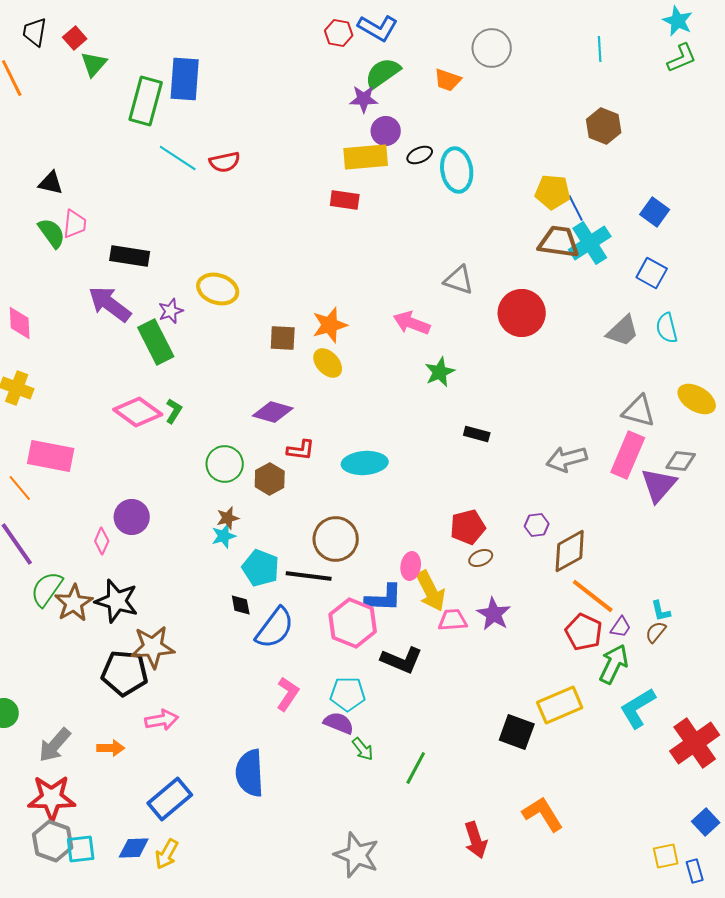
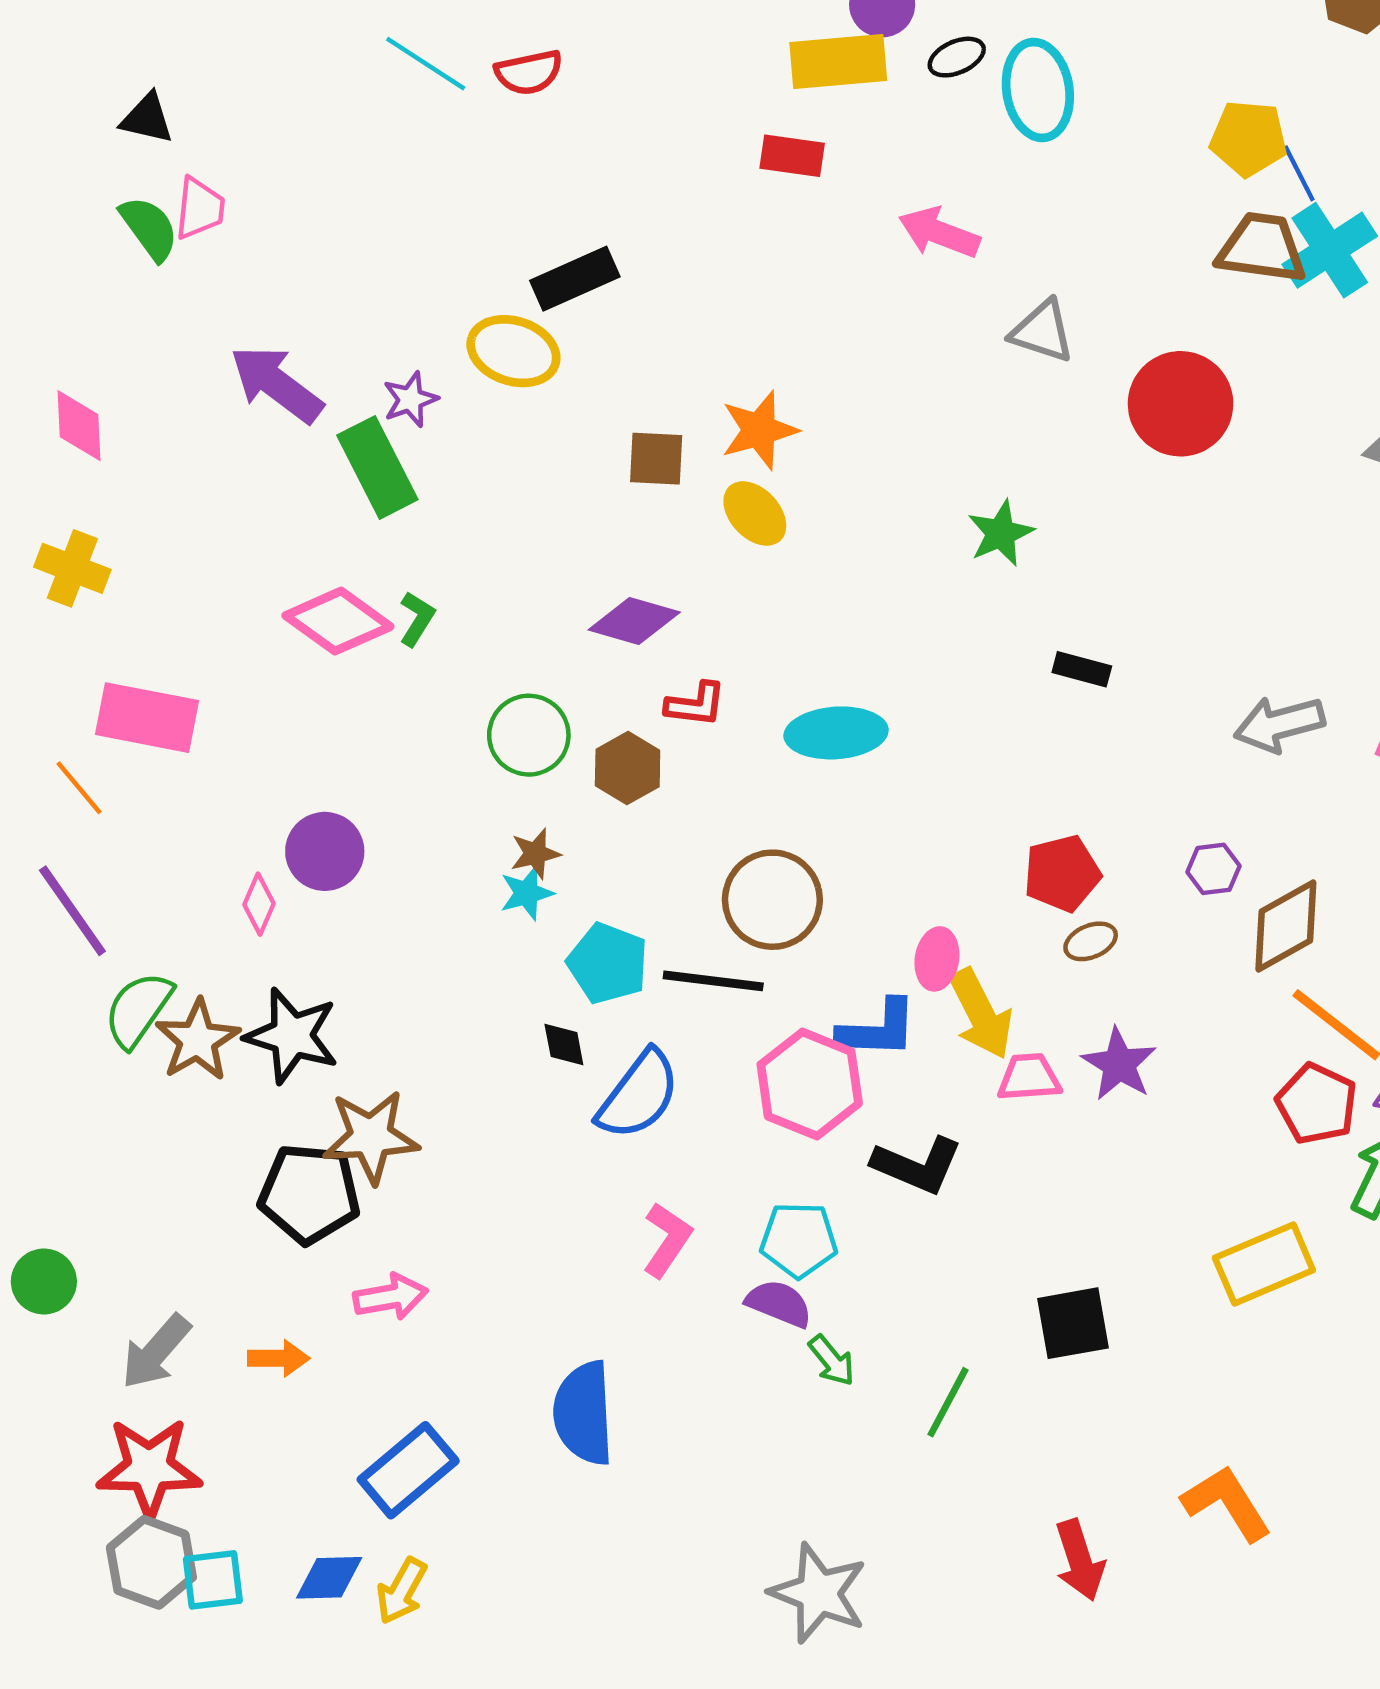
black rectangle: (130, 256) -> (575, 279), moved, turned -33
pink arrow: (412, 323) -> (939, 233), moved
black square: (517, 732) -> (1073, 1323), moved, turned -30

